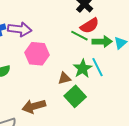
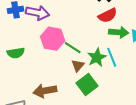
green line: (79, 36) -> (73, 48), moved
brown triangle: (64, 78) -> (78, 66), turned -40

